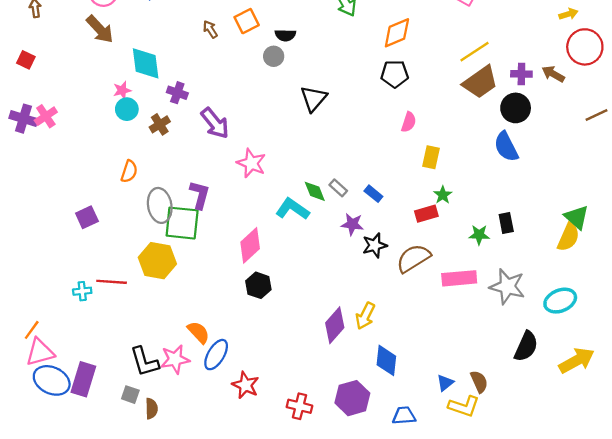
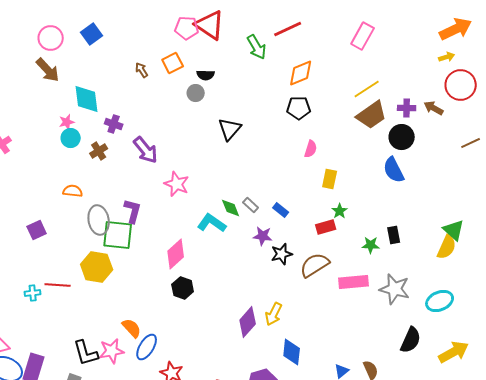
orange semicircle: (129, 171) -> (73, 191), turned -102

